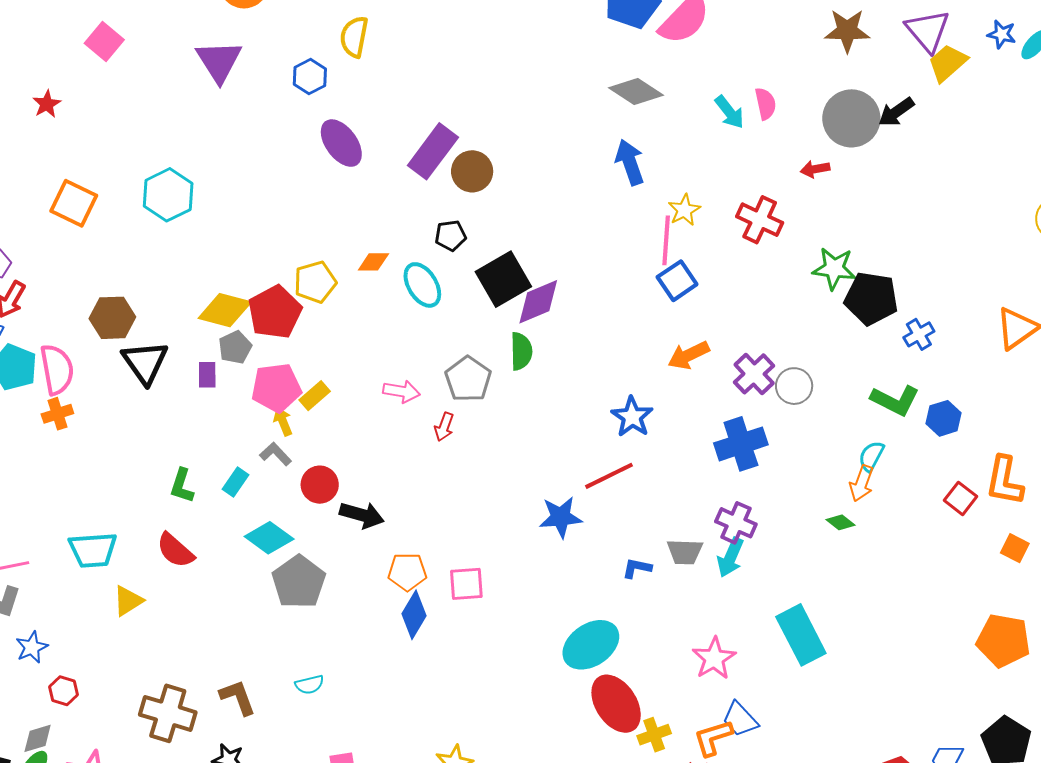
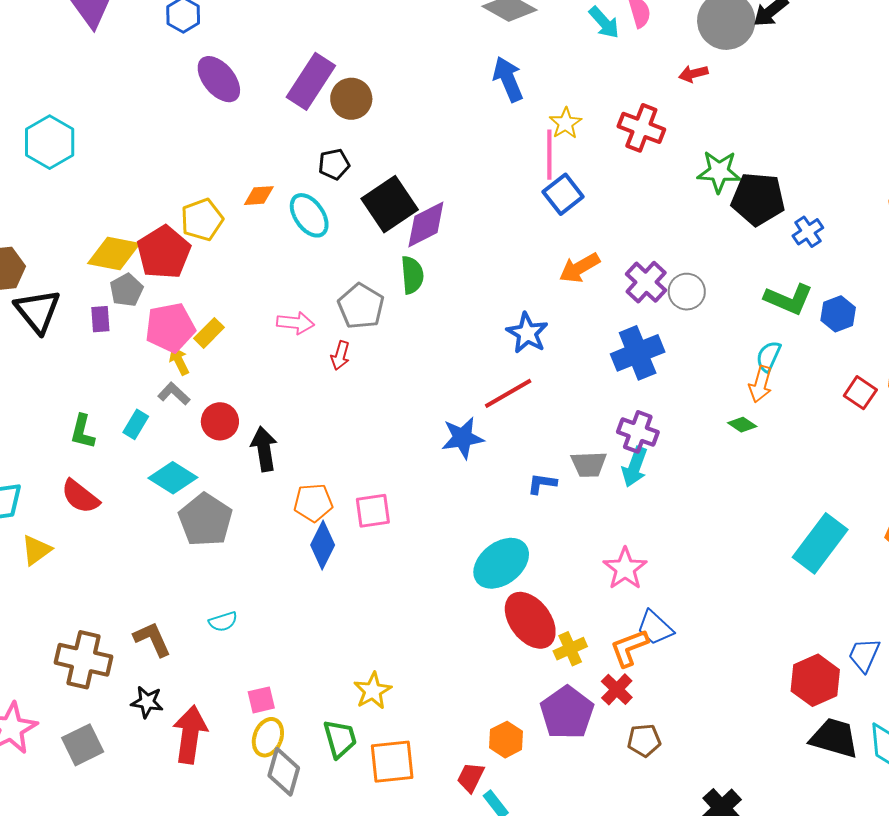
black arrow: (362, 515) -> (264, 449), turned -111
cyan rectangle: (801, 635) -> (820, 543), moved, turned 68

